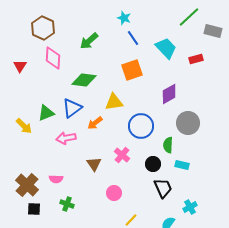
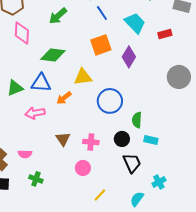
purple diamond: (169, 94) -> (129, 57), moved, turned -30
blue triangle: (72, 108) -> (41, 83), turned 40
gray circle: (188, 123) -> (179, 77), moved
pink cross: (122, 155) -> (91, 142), moved, turned -35

